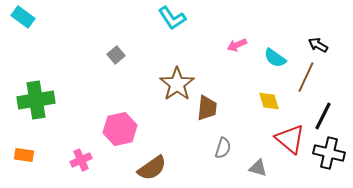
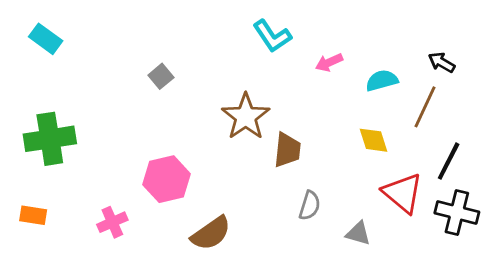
cyan rectangle: (23, 17) -> (46, 39), moved
cyan L-shape: (172, 18) -> (272, 36), moved
cyan semicircle: (275, 58) -> (382, 80), turned 130

